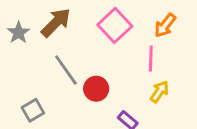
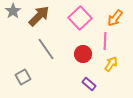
gray star: (19, 33) -> (13, 11), moved
red circle: (96, 89) -> (83, 54), moved

